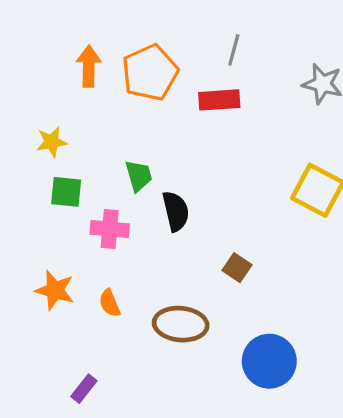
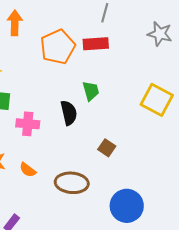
orange pentagon: (150, 73) -> (58, 47), moved
green trapezoid: (139, 176) -> (91, 91), moved
orange semicircle: (110, 303) -> (28, 170), turned -30

